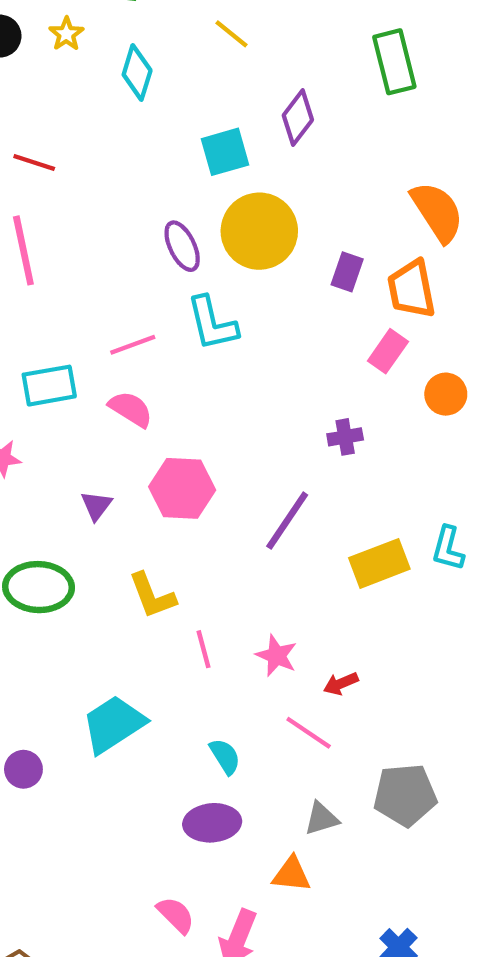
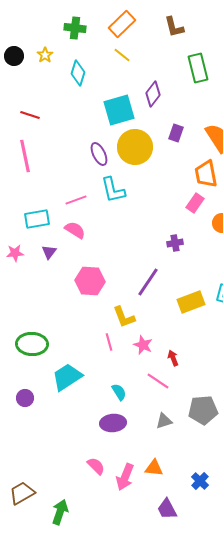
cyan square: (225, 152) -> (119, 110), size x1.4
purple rectangle: (347, 272) -> (176, 133), moved
pink hexagon: (182, 488) -> (90, 281), moved
purple triangle: (96, 506) -> (49, 252), moved
green ellipse: (38, 587) -> (32, 344), moved
yellow L-shape: (152, 596) -> (124, 317), moved
red arrow: (341, 683) -> (173, 358), turned 91
orange triangle: (291, 874) -> (154, 468), moved

